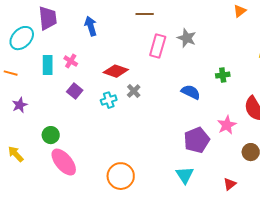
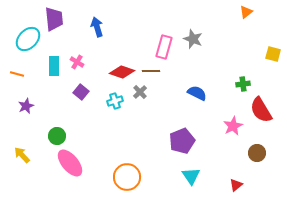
brown line: (145, 14) -> (151, 71), moved
green cross: (223, 75) -> (243, 84), moved
purple pentagon: (197, 140) -> (182, 141), moved

